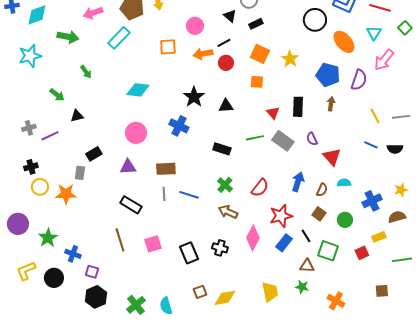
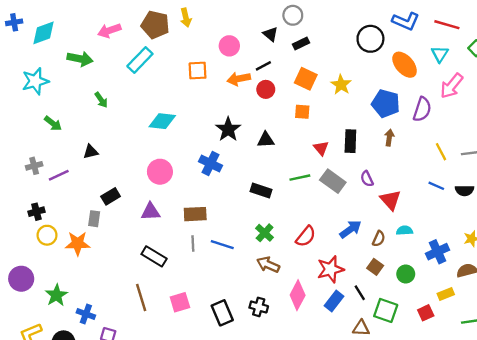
green arrow: (57, 95) -> (53, 123), moved
blue arrow: (298, 182) -> (350, 229), turned 36

